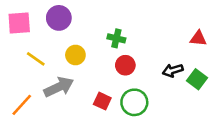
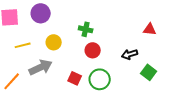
yellow line: (36, 59) -> (23, 45), turned -49
green square: (197, 79) -> (149, 72), moved

